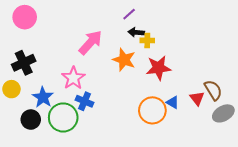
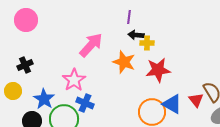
purple line: (129, 14) -> (129, 17), turned -40
black cross: (24, 63) -> (25, 65), size x0.7
blue triangle: (173, 102) -> (172, 104), size x1.5

